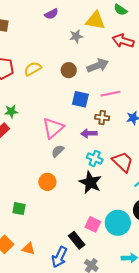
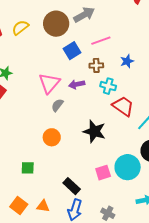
brown circle: (69, 70) -> (56, 24), size x1.6
blue square: (80, 99) -> (72, 51), turned -36
purple arrow: (89, 133) -> (77, 84), moved
cyan cross: (95, 158) -> (108, 86), moved
pink square: (93, 224) -> (103, 173), turned -35
black rectangle: (77, 240) -> (72, 186), moved

